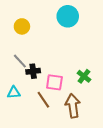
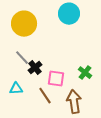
yellow circle: (22, 26) -> (24, 24), size x1.6
black cross: (33, 71) -> (35, 68), turned -32

